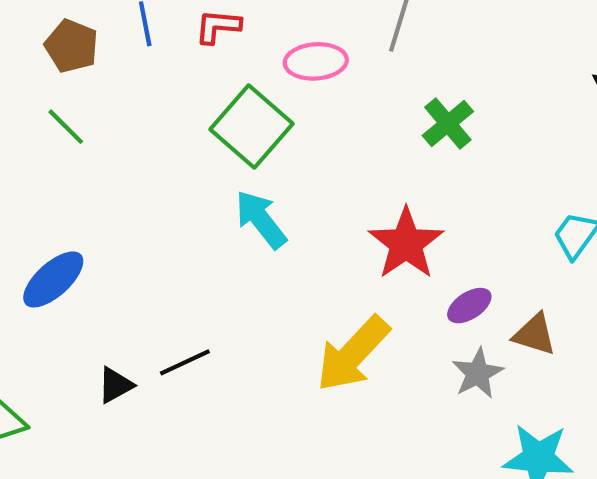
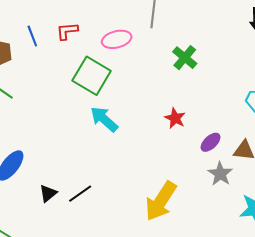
red star: (406, 244) -> (175, 118), size x0.6
yellow arrow: (353, 354) -> (161, 201), moved
black triangle: (115, 385) -> (48, 193), moved

